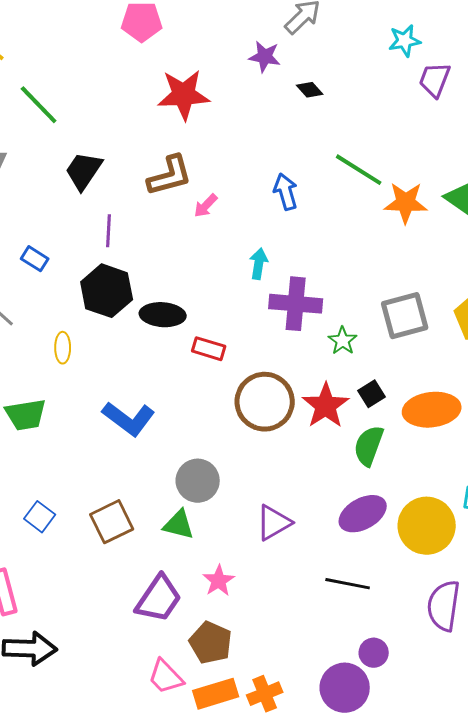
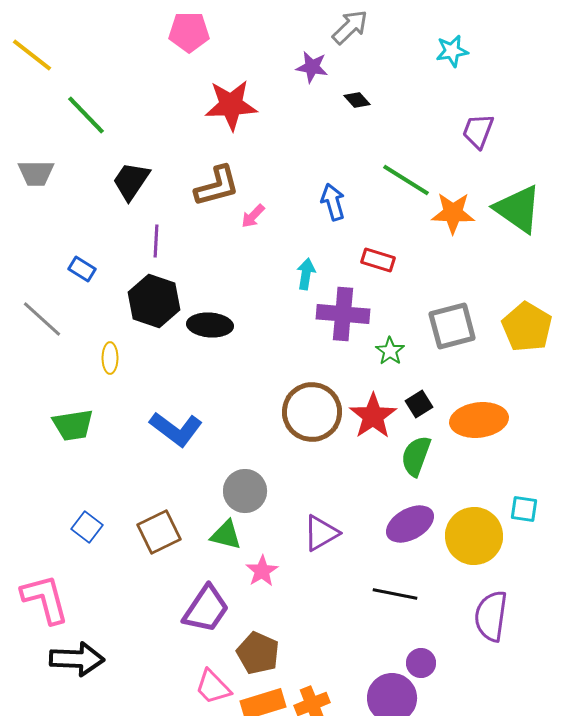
purple trapezoid: (435, 80) -> (478, 131), moved
red rectangle: (209, 349) -> (378, 260), moved
pink star: (219, 581) -> (262, 571), moved

